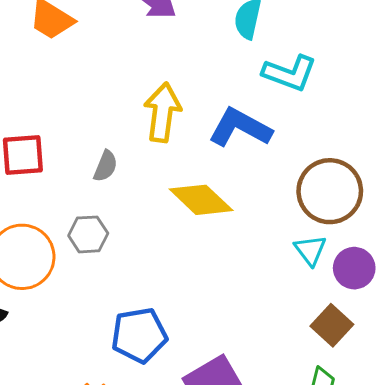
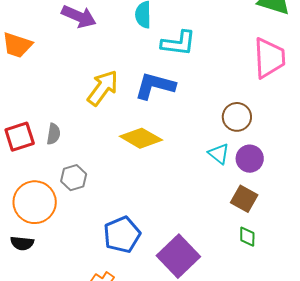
yellow arrow: (163, 112) -> (103, 88), turned 42
gray semicircle: (106, 166) -> (54, 134), moved
brown circle: (330, 191) -> (237, 117), moved, size x0.7

